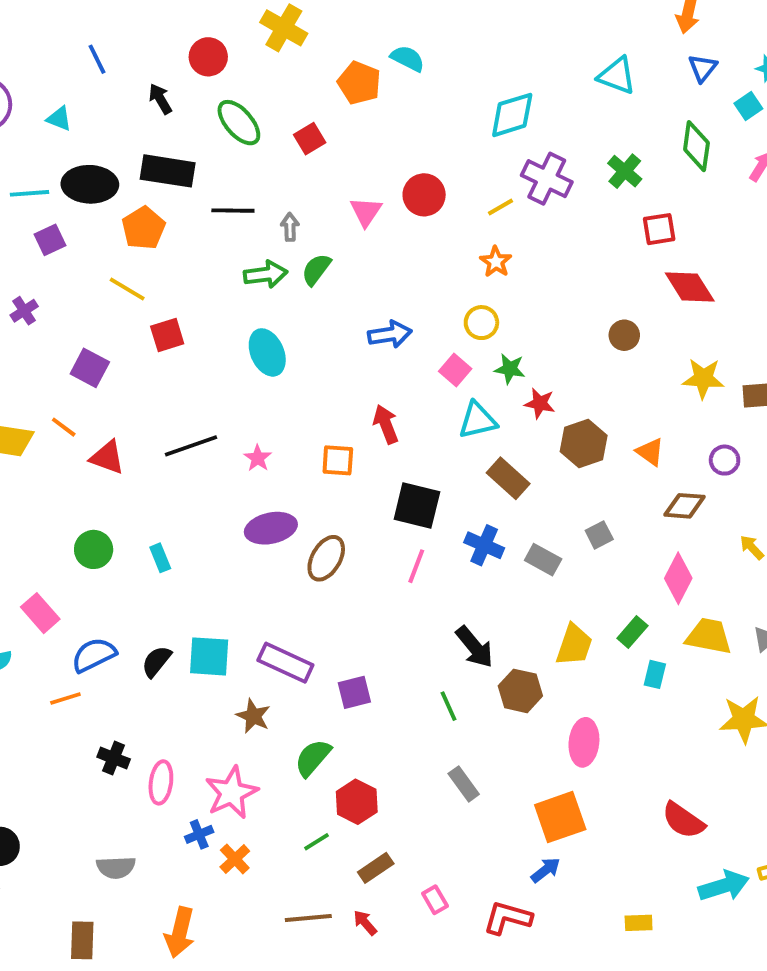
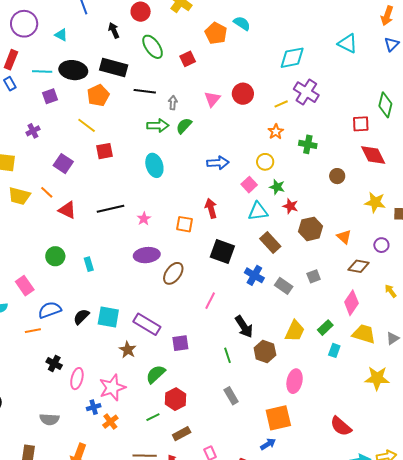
green diamond: (696, 146) -> (385, 105), moved
green cross: (625, 171) -> (308, 144), moved, turned -36
pink line: (416, 566) -> (210, 301), moved

